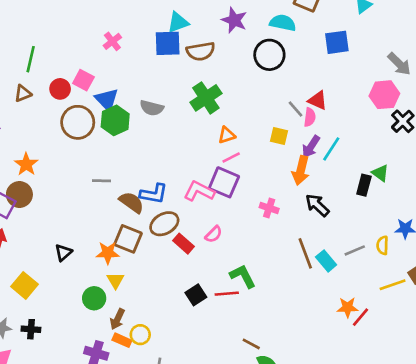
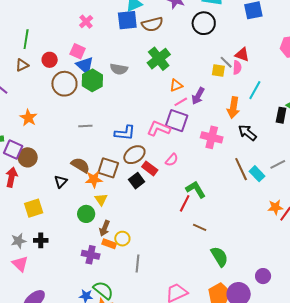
pink square: (83, 80) -> (78, 51), moved
yellow square: (279, 136) -> (218, 70), moved
purple arrow: (311, 147) -> (198, 96), moved
brown circle: (19, 195) -> (28, 157), moved
brown semicircle: (132, 202) -> (80, 165), moved
pink cross: (269, 208) -> (212, 137), size x1.5
yellow square: (25, 285) -> (34, 208), turned 36
red line: (227, 294) -> (185, 203), turned -54
black square: (196, 295) -> (137, 181), moved
brown line: (251, 344) -> (200, 227), moved

